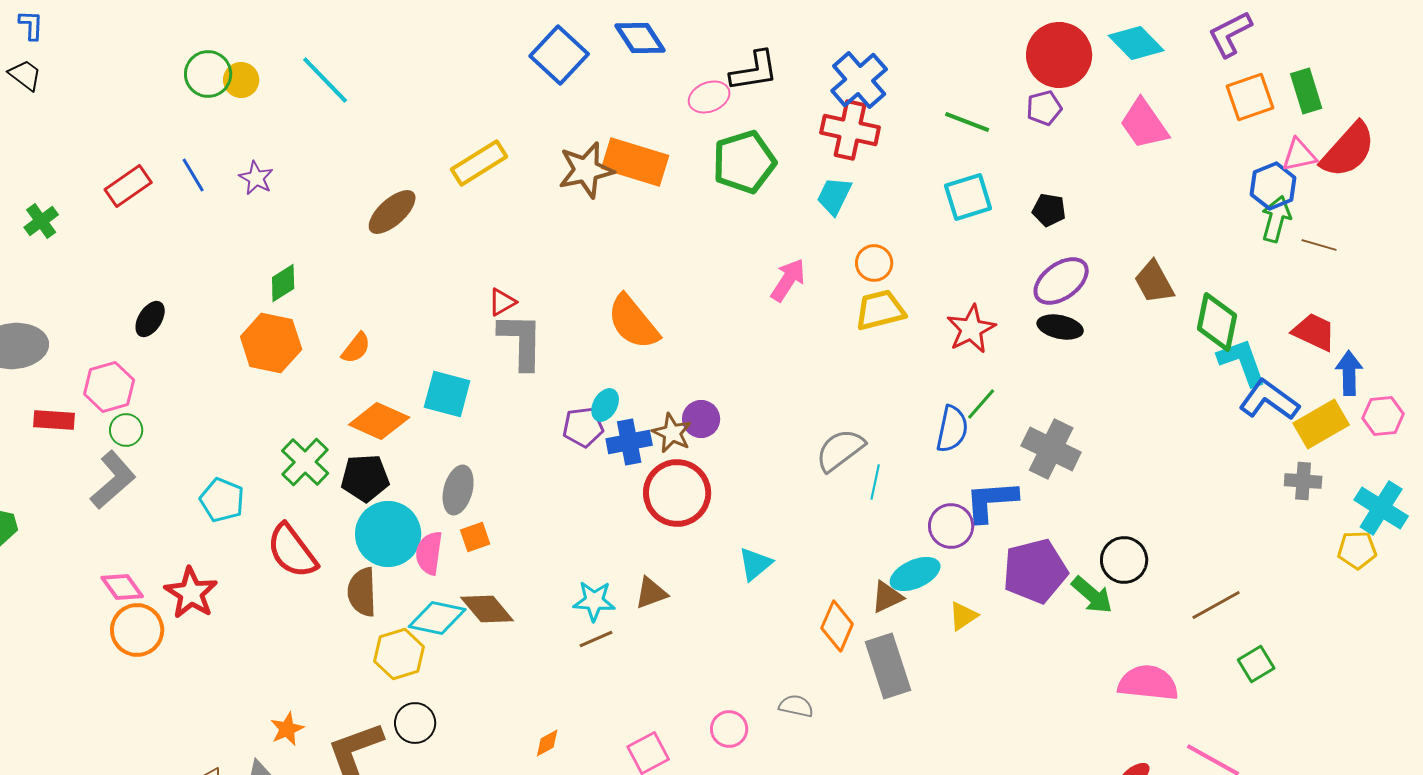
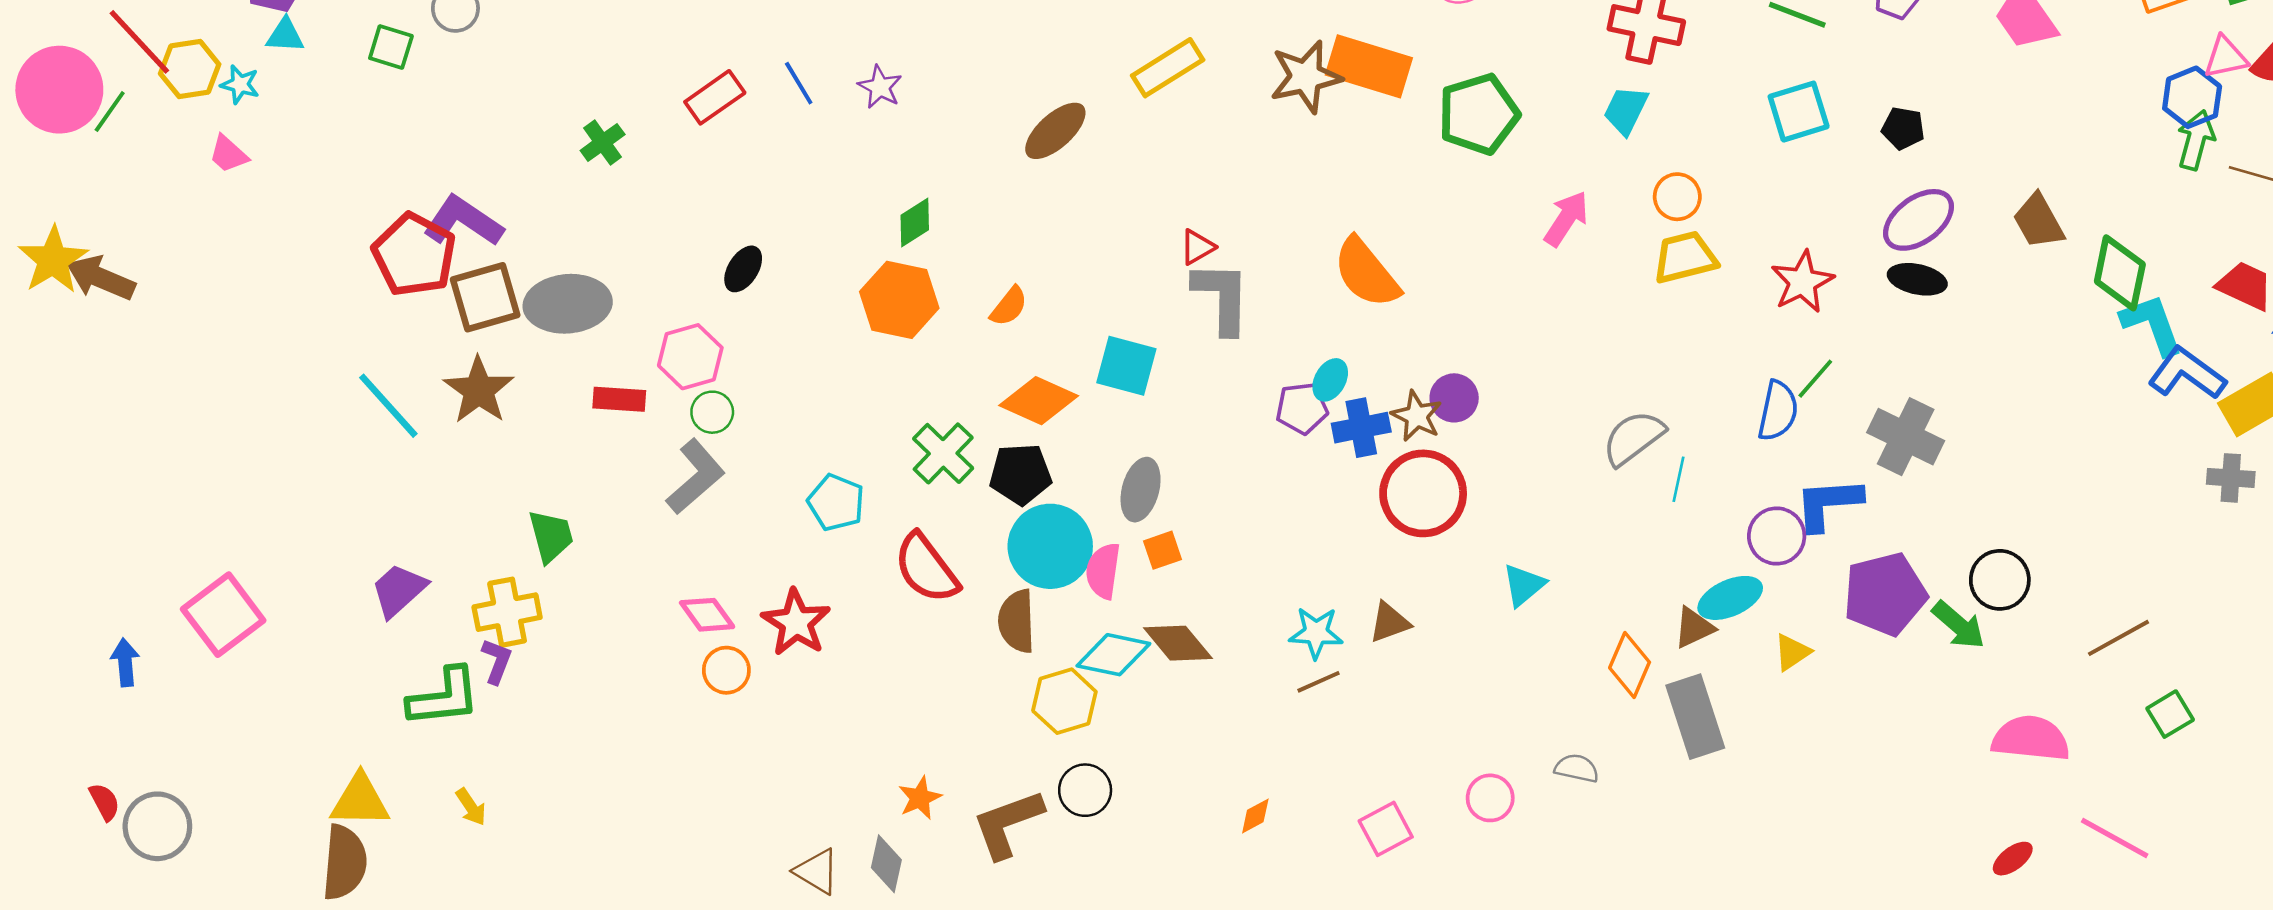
green pentagon: (744, 162) -> (1479, 114), moved
orange circle: (137, 630) -> (726, 670), size x0.7

